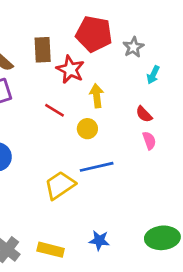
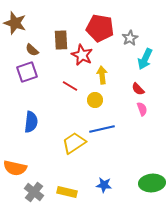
cyan arrow: (153, 75) -> (145, 59), size x1.5

